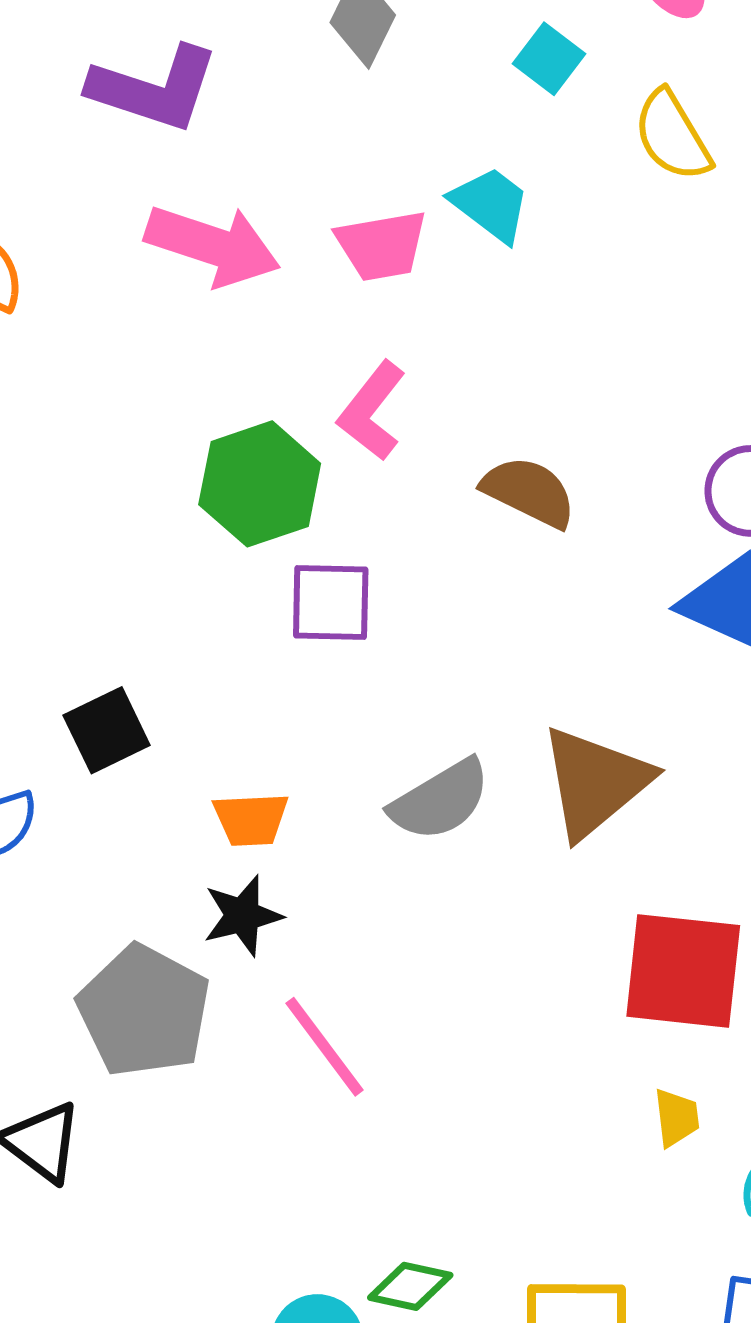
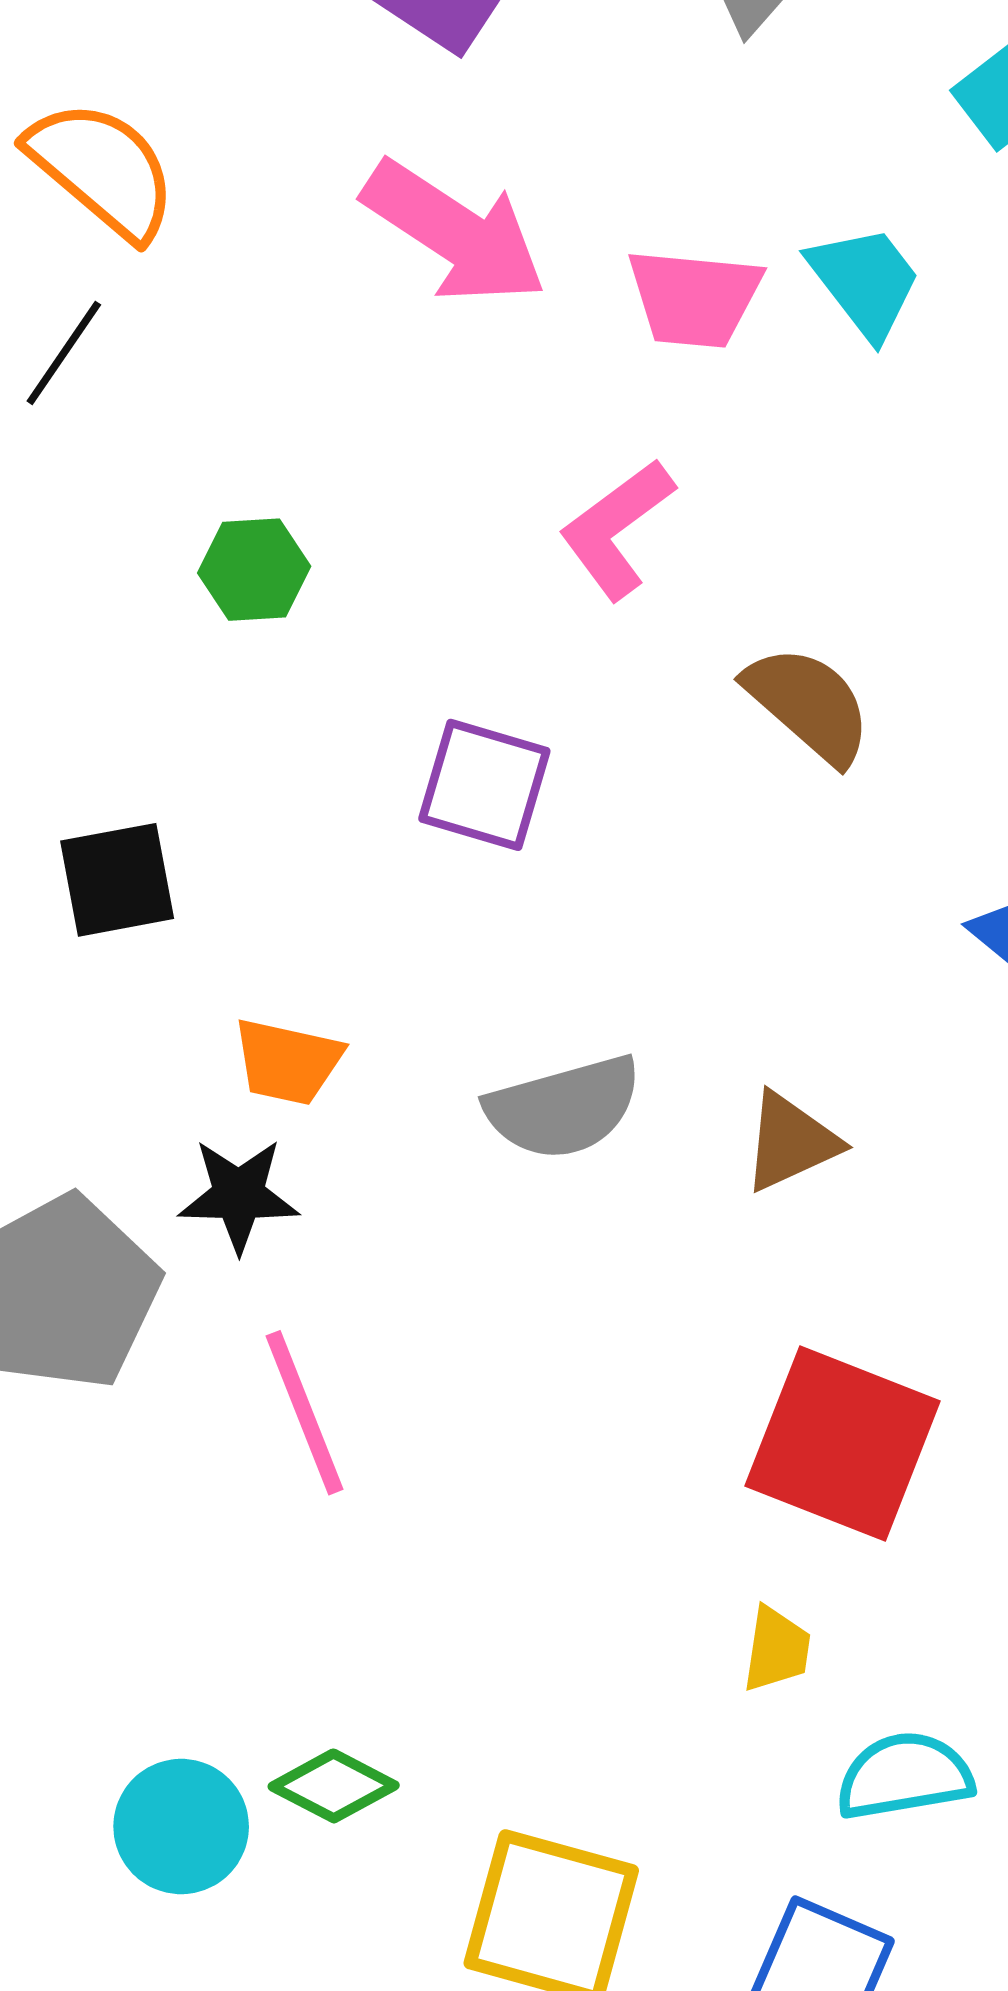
green hexagon: (260, 484) -> (254, 570), moved, size x0.6
brown triangle: (595, 782) -> (791, 1142), size x0.6

